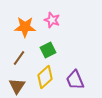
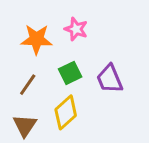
purple trapezoid: (75, 80) -> (110, 79), moved

